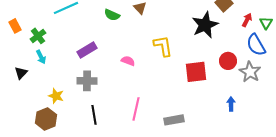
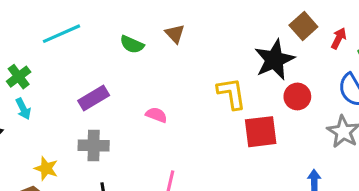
red arrow: (247, 20) -> (339, 38), moved
yellow L-shape: (163, 46) -> (231, 93), moved
red circle: (228, 61) -> (297, 96), moved

